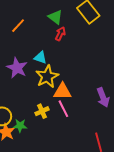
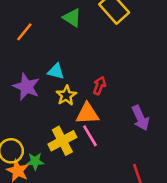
red arrow: (60, 34) -> (99, 86), moved
yellow star: (47, 77) -> (66, 95), size x0.7
yellow cross: (42, 111) -> (62, 141), size x1.5

